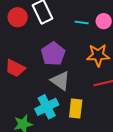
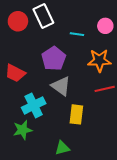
cyan line: (82, 22) -> (77, 34), moved
cyan cross: (47, 107) -> (34, 105), moved

